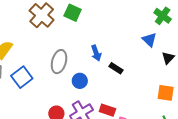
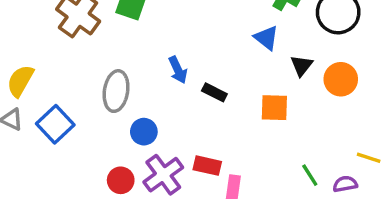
blue circle: (80, 81) -> (144, 132), moved
orange square: (166, 93) -> (274, 108), moved

